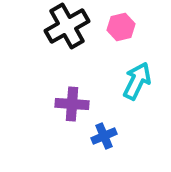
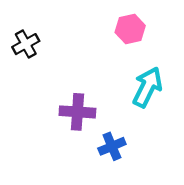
black cross: (67, 26) -> (26, 44), moved, size x0.6

